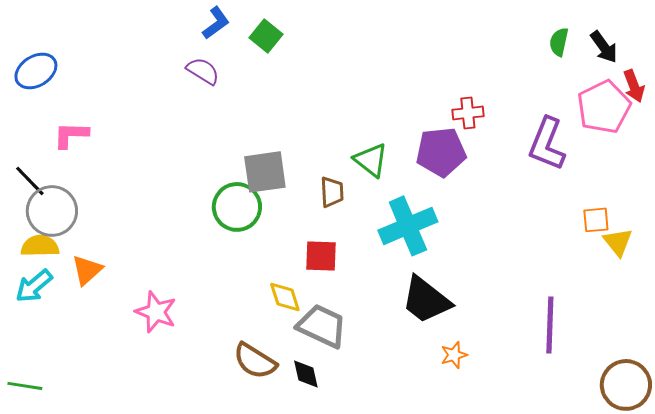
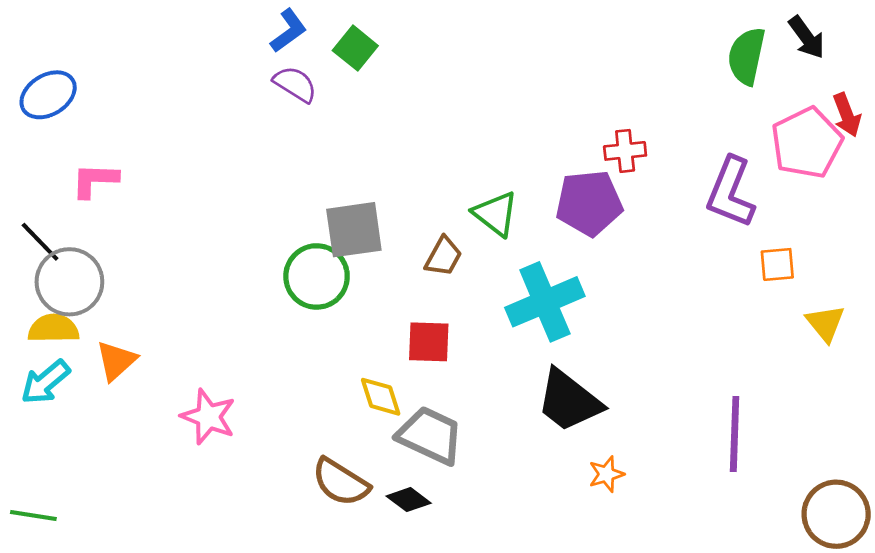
green semicircle: (559, 42) -> (747, 56), size x1.5
black arrow: (604, 47) -> (807, 37), moved
purple semicircle: (203, 71) -> (295, 84), moved
brown trapezoid: (332, 192) -> (443, 256), turned 32
orange square: (596, 220) -> (777, 264), moved
black diamond: (306, 374) -> (409, 500), turned -40

